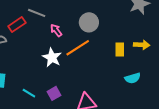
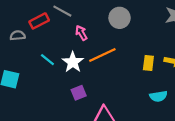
gray circle: (89, 22) -> (120, 18), moved
cyan line: (29, 93) -> (47, 60), moved
purple square: (54, 93) -> (79, 93), moved

